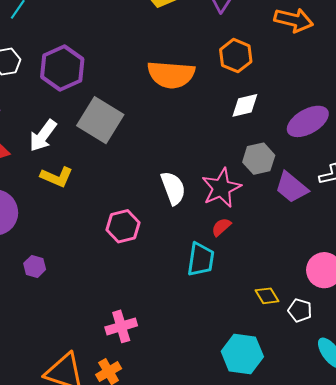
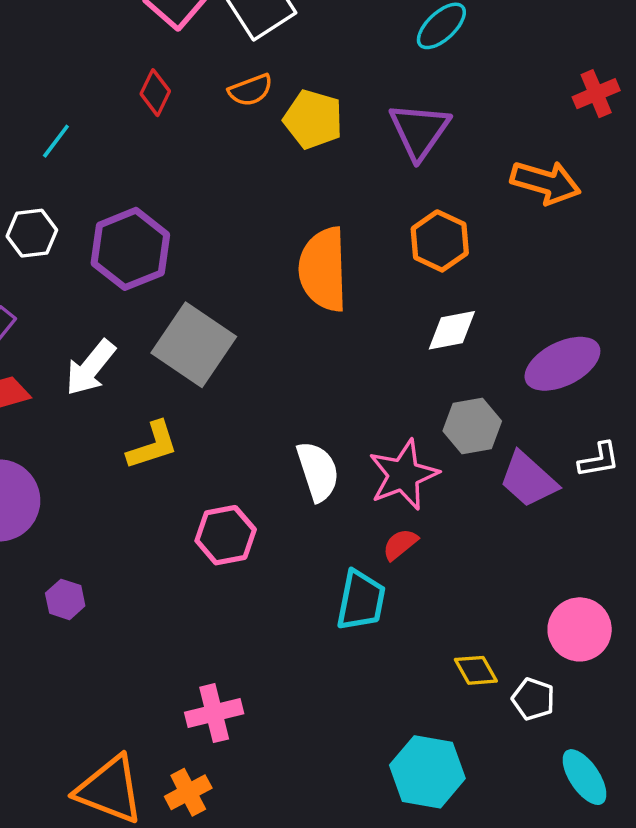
orange semicircle: (171, 75) -> (323, 269), turned 81
yellow L-shape: (57, 177) -> (153, 445), moved, turned -44

